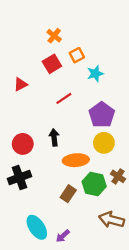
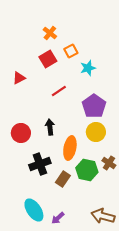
orange ellipse: (76, 160) -> (70, 148), turned -75
black cross: (19, 177) -> (40, 164), moved
brown arrow: (111, 220) -> (103, 216), moved

